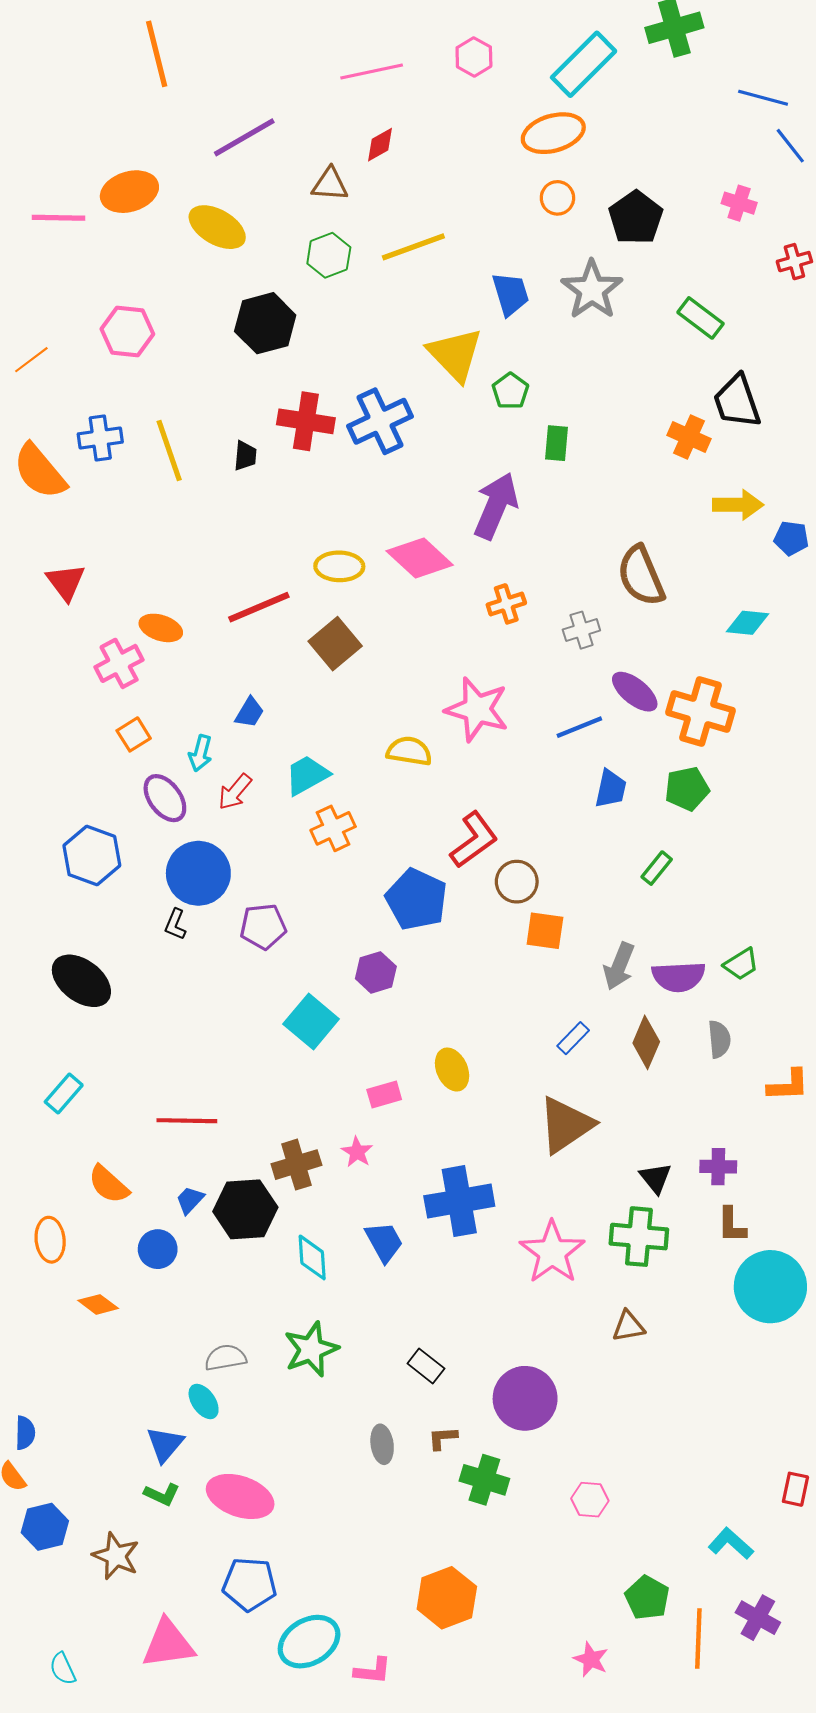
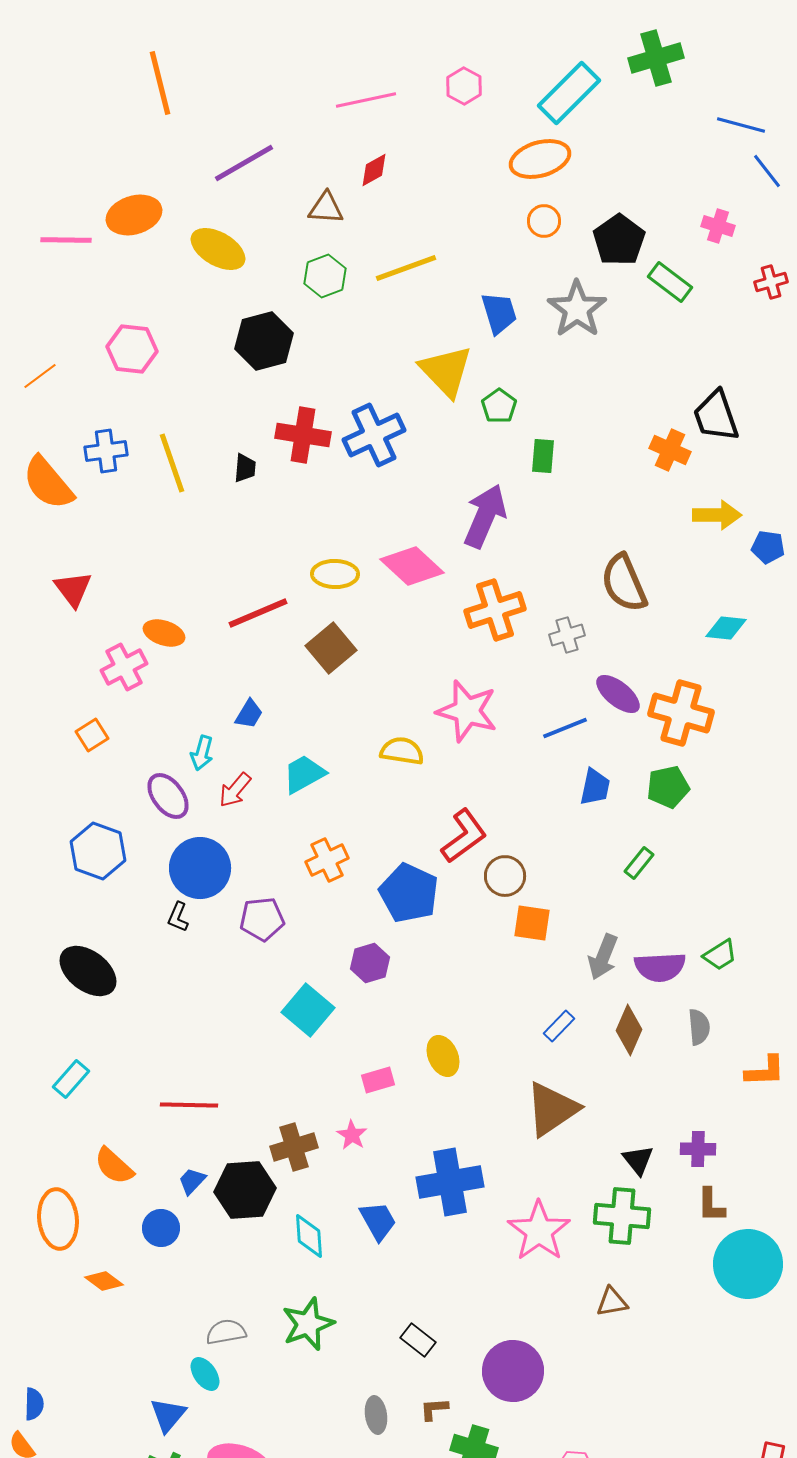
green rectangle: (700, 318) -> (670, 282), moved
orange cross: (506, 604) -> (495, 610), size x1.6
orange square: (134, 734) -> (92, 735), moved
orange cross: (333, 828) -> (327, 860), moved
orange ellipse: (50, 1240) -> (58, 1219), size x1.4

